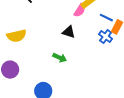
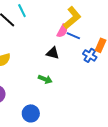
blue line: (106, 18) -> (73, 36), moved

